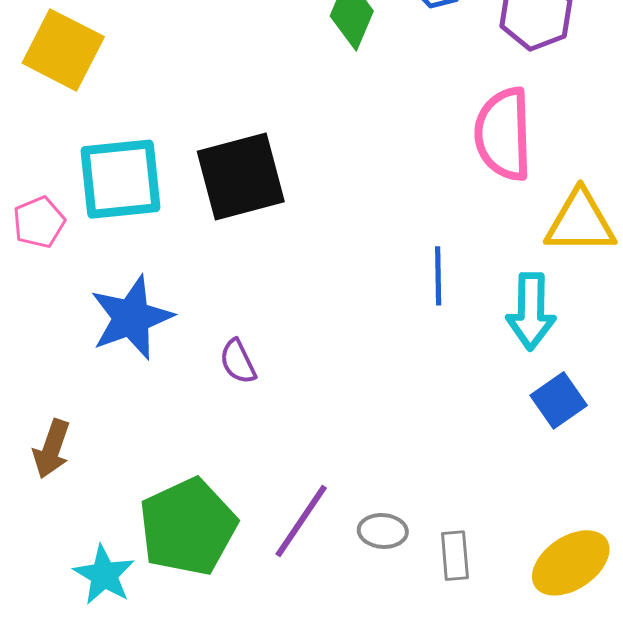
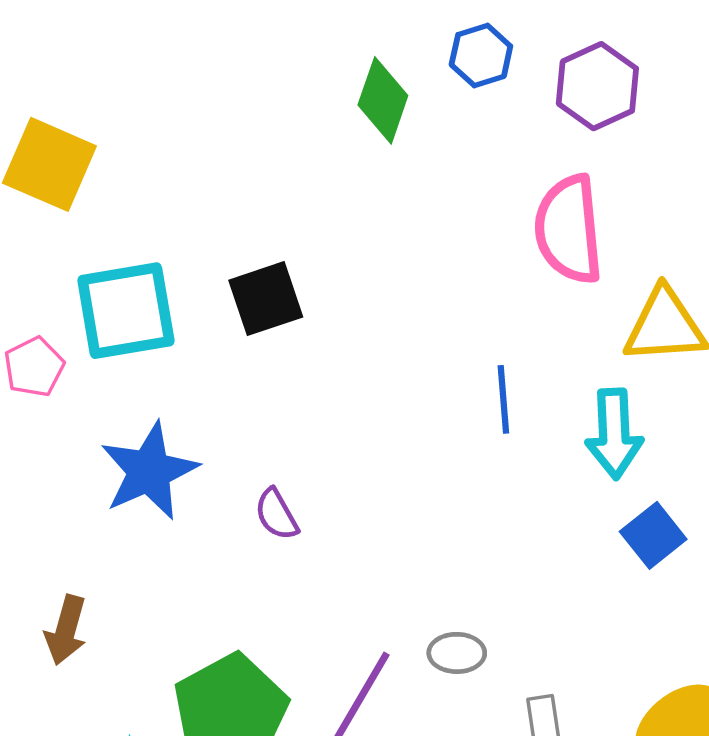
black square: (241, 177) -> (266, 299), size x0.7
gray ellipse: (383, 531) -> (457, 653), moved

